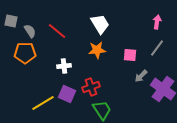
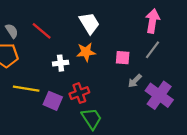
pink arrow: (157, 22) -> (153, 21), size x1.5
white cross: (64, 66) -> (61, 63), moved
yellow line: (43, 103) -> (26, 89), moved, turned 40

